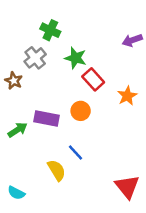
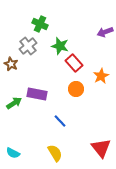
orange circle: (81, 111) -> (76, 89), moved
yellow semicircle: (57, 170) -> (55, 153), moved

